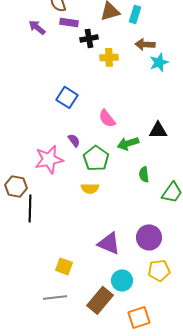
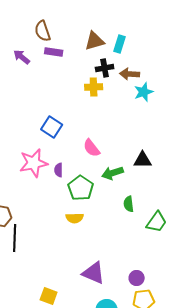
black cross: (89, 38) -> (105, 68), moved
purple semicircle: (74, 140) -> (59, 170), turned -144
pink star: (49, 159) -> (34, 163), moved
purple circle: (149, 237) -> (137, 278), moved, size x0.6

